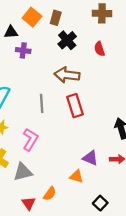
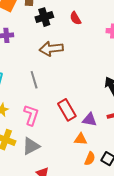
black cross: (67, 40) -> (44, 17), turned 36
red rectangle: (75, 106) -> (67, 110), moved
orange semicircle: (50, 194) -> (90, 159), moved

